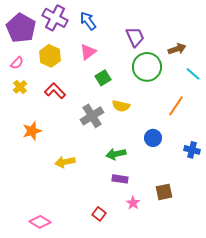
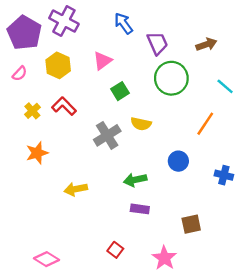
blue arrow: (88, 21) -> (124, 23), moved
brown arrow: (177, 49) -> (206, 44), moved
yellow cross: (20, 87) -> (32, 111), moved
pink star: (133, 203) -> (164, 258), moved, size x1.5

